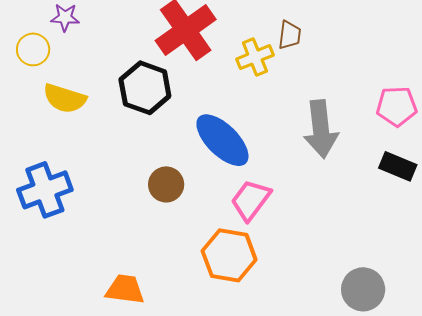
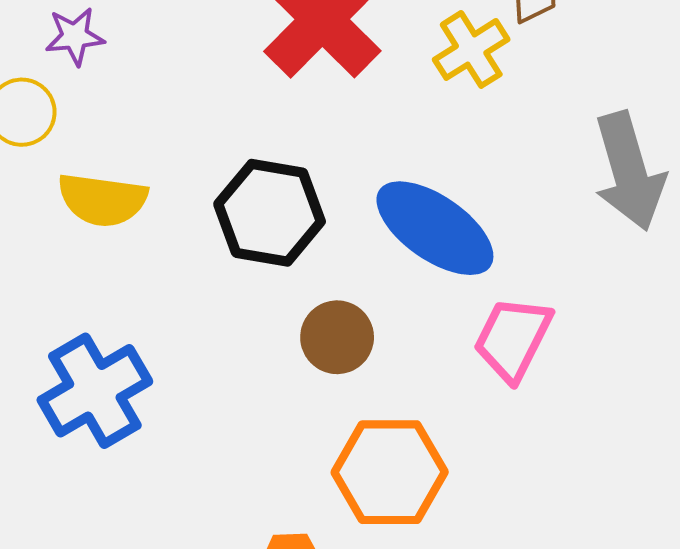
black hexagon: (145, 88) -> (270, 213), moved
orange hexagon: (229, 255) -> (390, 472), moved

